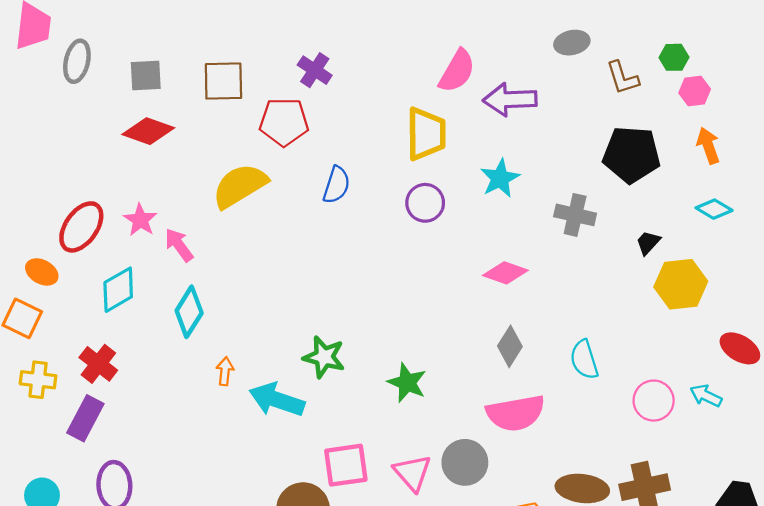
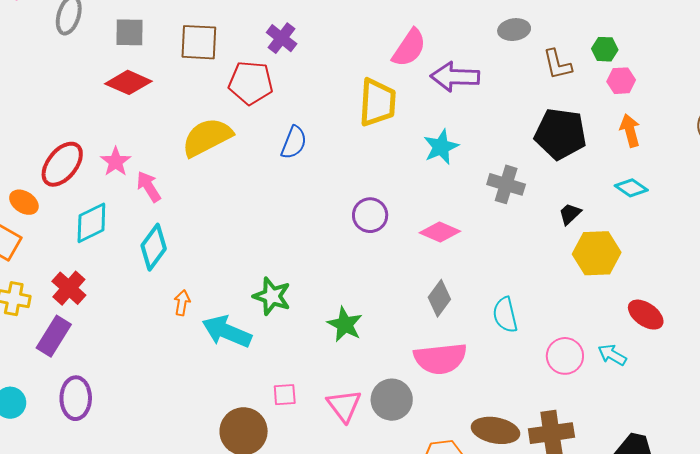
purple circle: (425, 203) -> (370, 215), moved
pink square: (346, 465) -> (285, 395), size x0.6

